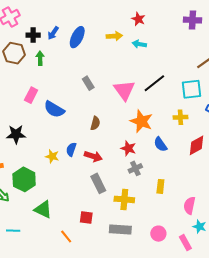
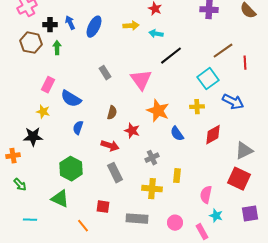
blue arrow: (53, 33) -> (70, 23), turned 120
black line: (154, 83) -> (171, 56), moved
cyan square: (191, 89) -> (208, 79), turned -30
black star: (16, 134) -> (33, 137), moved
red star: (128, 148) -> (132, 131), moved
blue semicircle: (71, 149) -> (78, 128), moved
yellow star: (52, 156) -> (43, 112), moved
green hexagon: (24, 179) -> (71, 169), moved
yellow cross: (124, 199) -> (152, 189), moved

